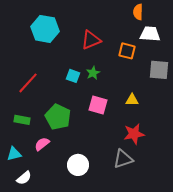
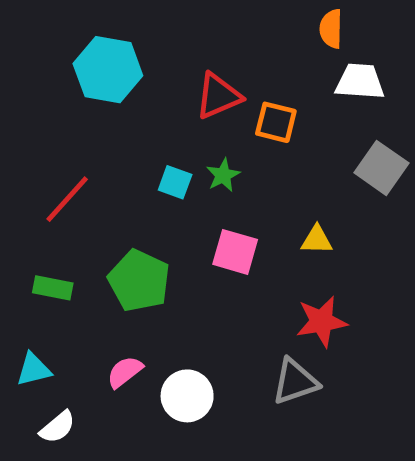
orange square: (127, 51) -> (276, 122), moved
gray square: (159, 70) -> (381, 168), turned 30
pink semicircle: (42, 144) -> (125, 372), moved

